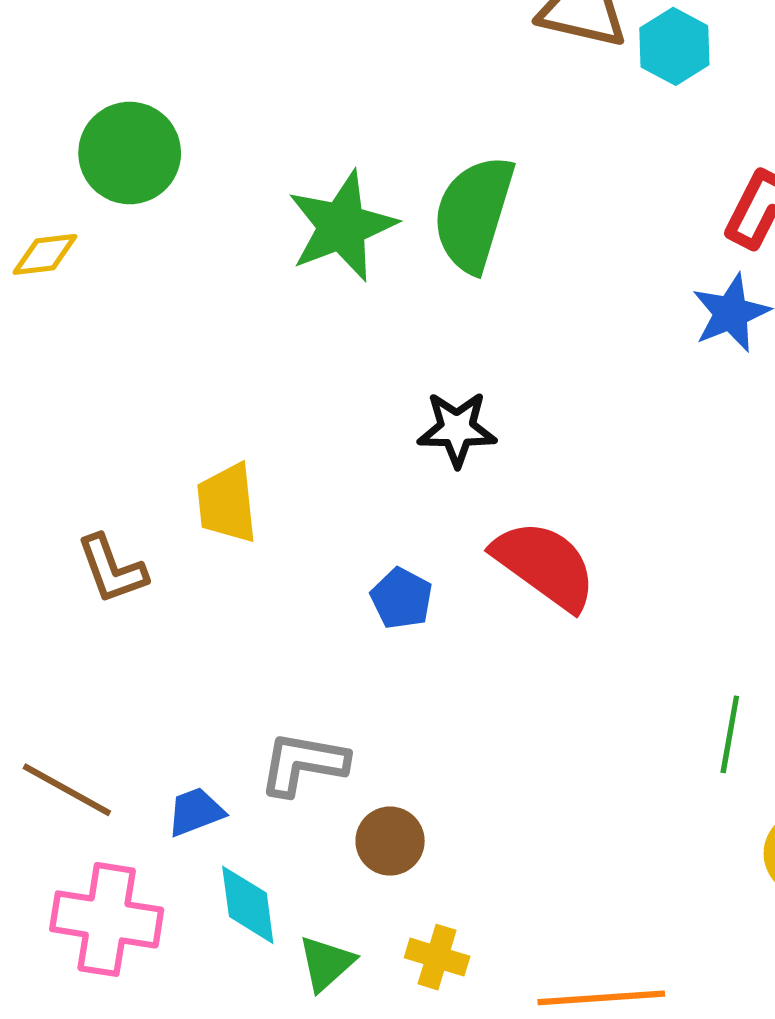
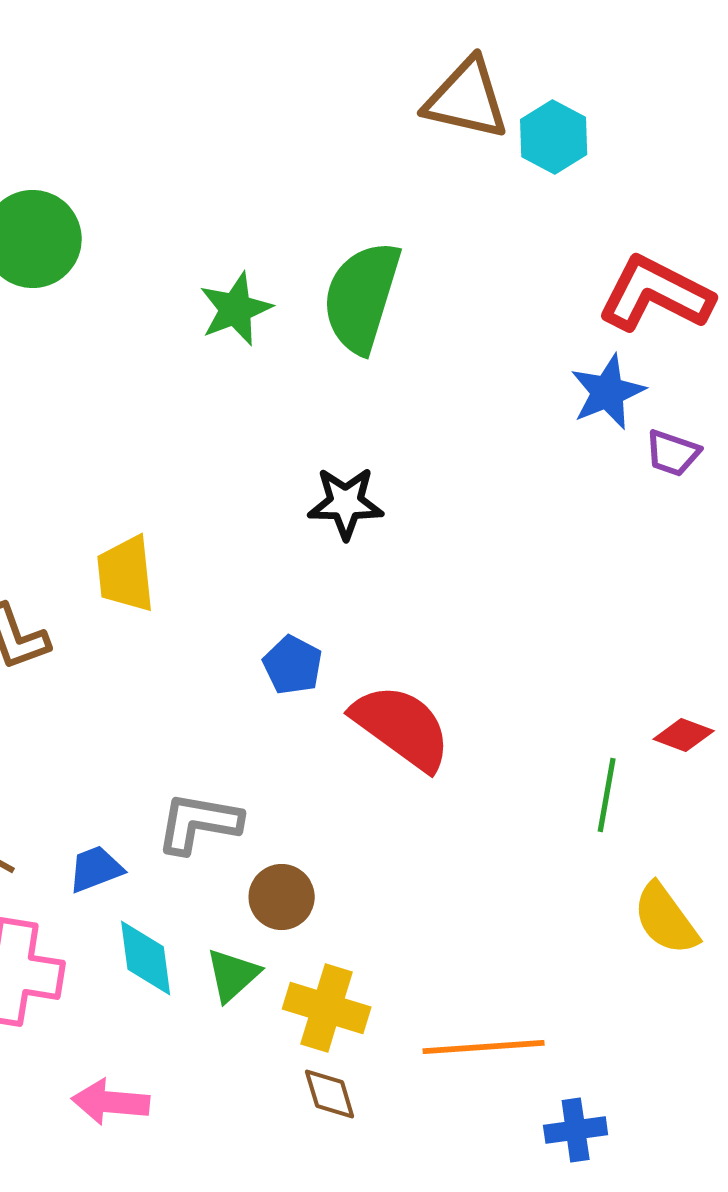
green star: (342, 226) -> (236, 309), size x0.7
red semicircle: (545, 565) -> (402, 727), moved
yellow cross: (437, 957) -> (327, 1008), size x1.4
green triangle: (326, 963) -> (233, 975), moved

